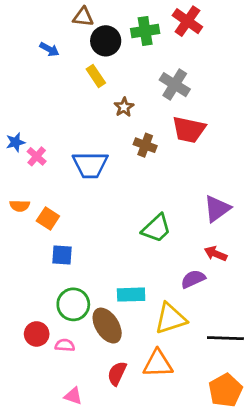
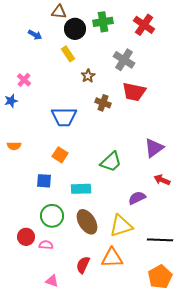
red cross: (187, 21) -> (144, 25), moved
pink cross: (37, 156) -> (24, 80), moved
orange square: (48, 218) -> (60, 155), moved
red arrow: (216, 254) -> (162, 180), moved
cyan rectangle: (131, 295) -> (81, 189), moved
brown ellipse: (107, 326) -> (87, 222), moved

